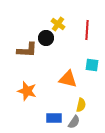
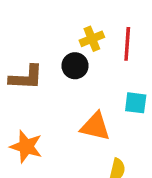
yellow cross: (58, 24) -> (92, 39), moved, turned 32
black circle: (46, 38) -> (75, 66), moved

